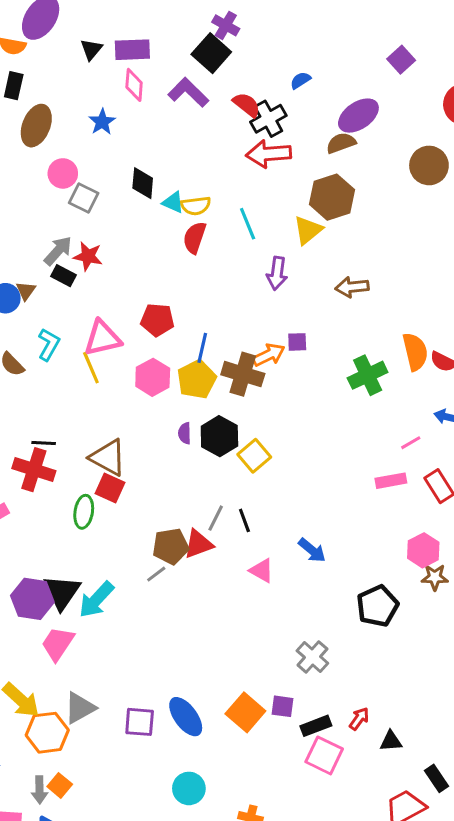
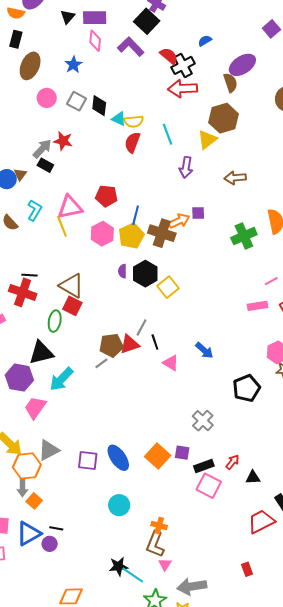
brown semicircle: (341, 143) -> (230, 83), turned 90
gray square: (84, 198) -> (77, 101), moved
red star: (88, 256) -> (63, 141), moved
black line: (244, 520) -> (155, 342), moved
black triangle: (62, 592) -> (41, 353), moved, turned 40
gray arrow: (40, 790) -> (22, 488), moved

